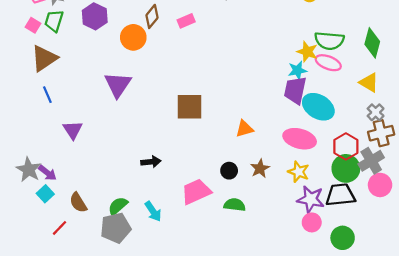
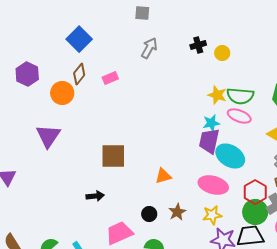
yellow star: (307, 52) -> (217, 95), moved
black arrow: (151, 162) -> (95, 196), moved
yellow star: (299, 172) -> (212, 215), turned -30

